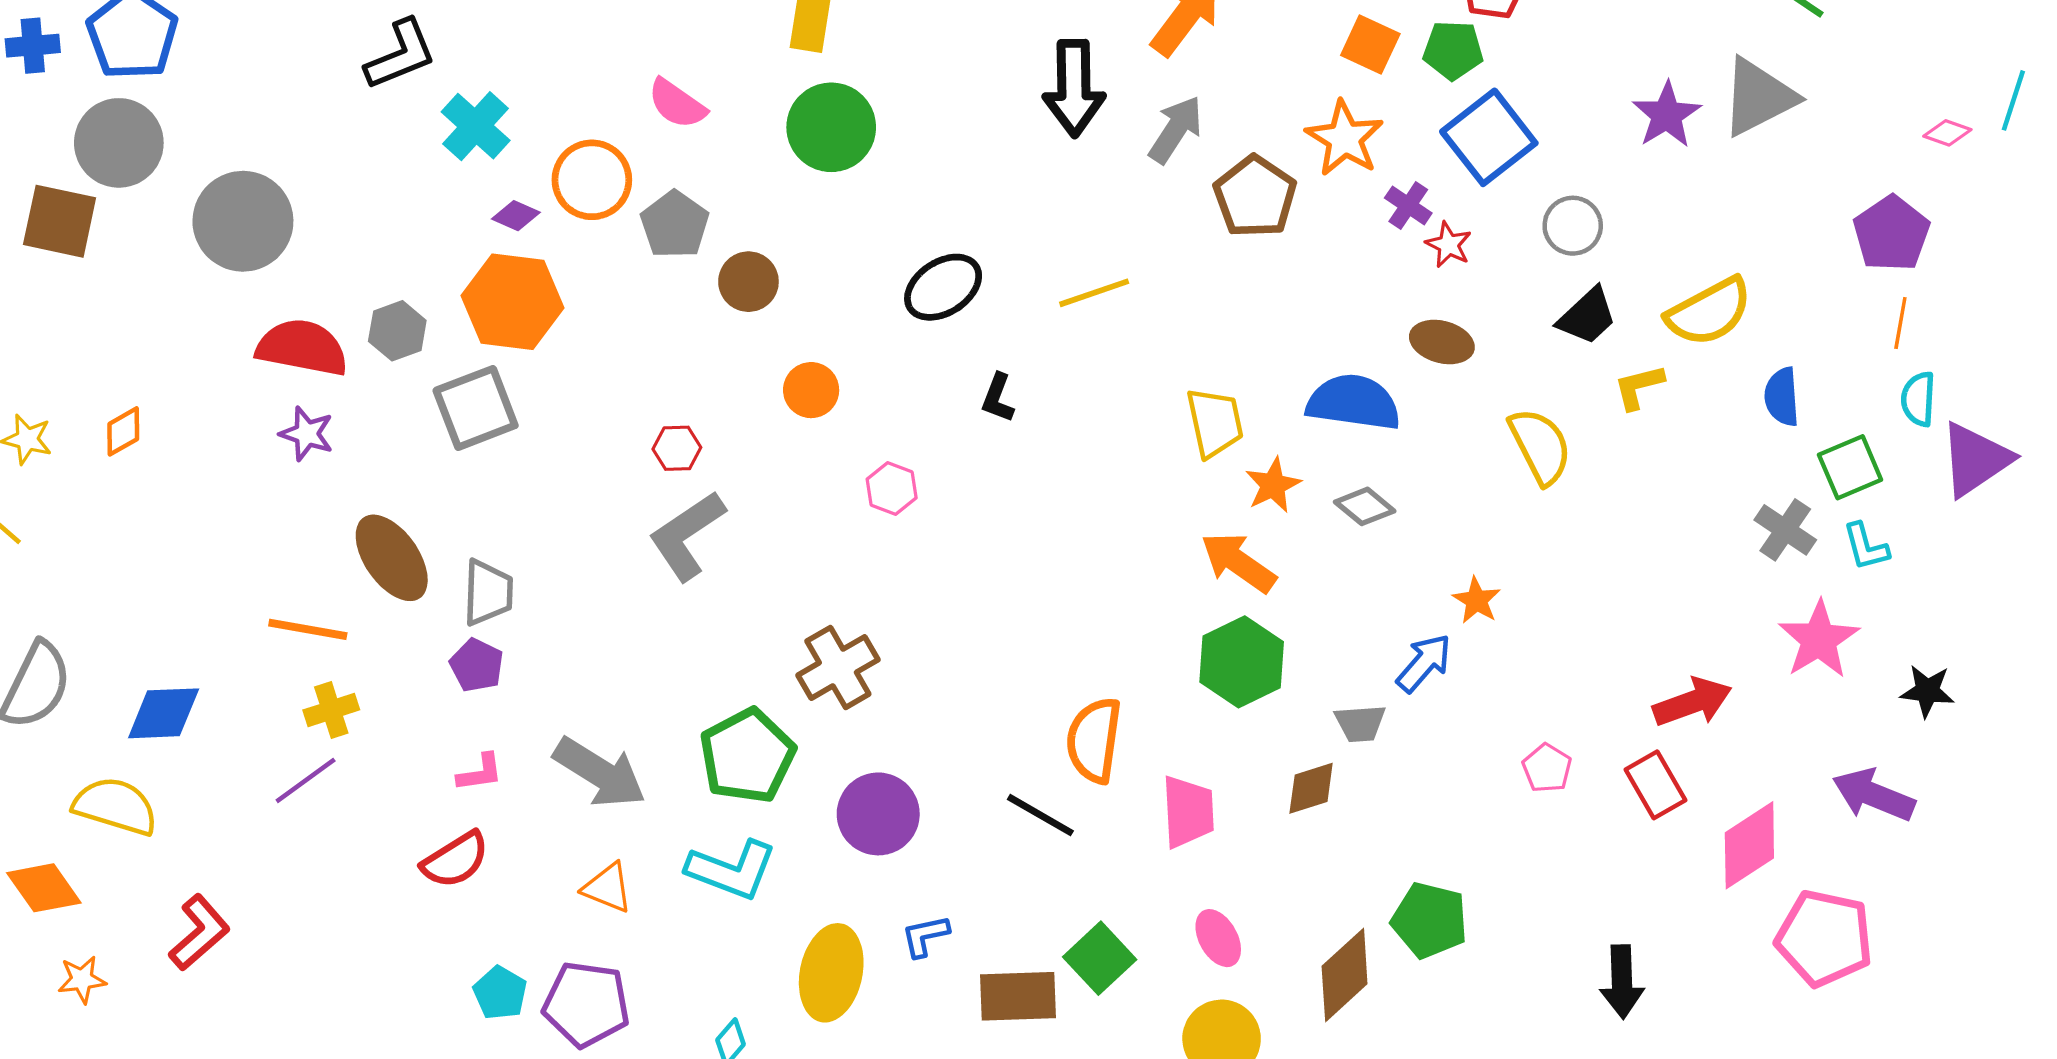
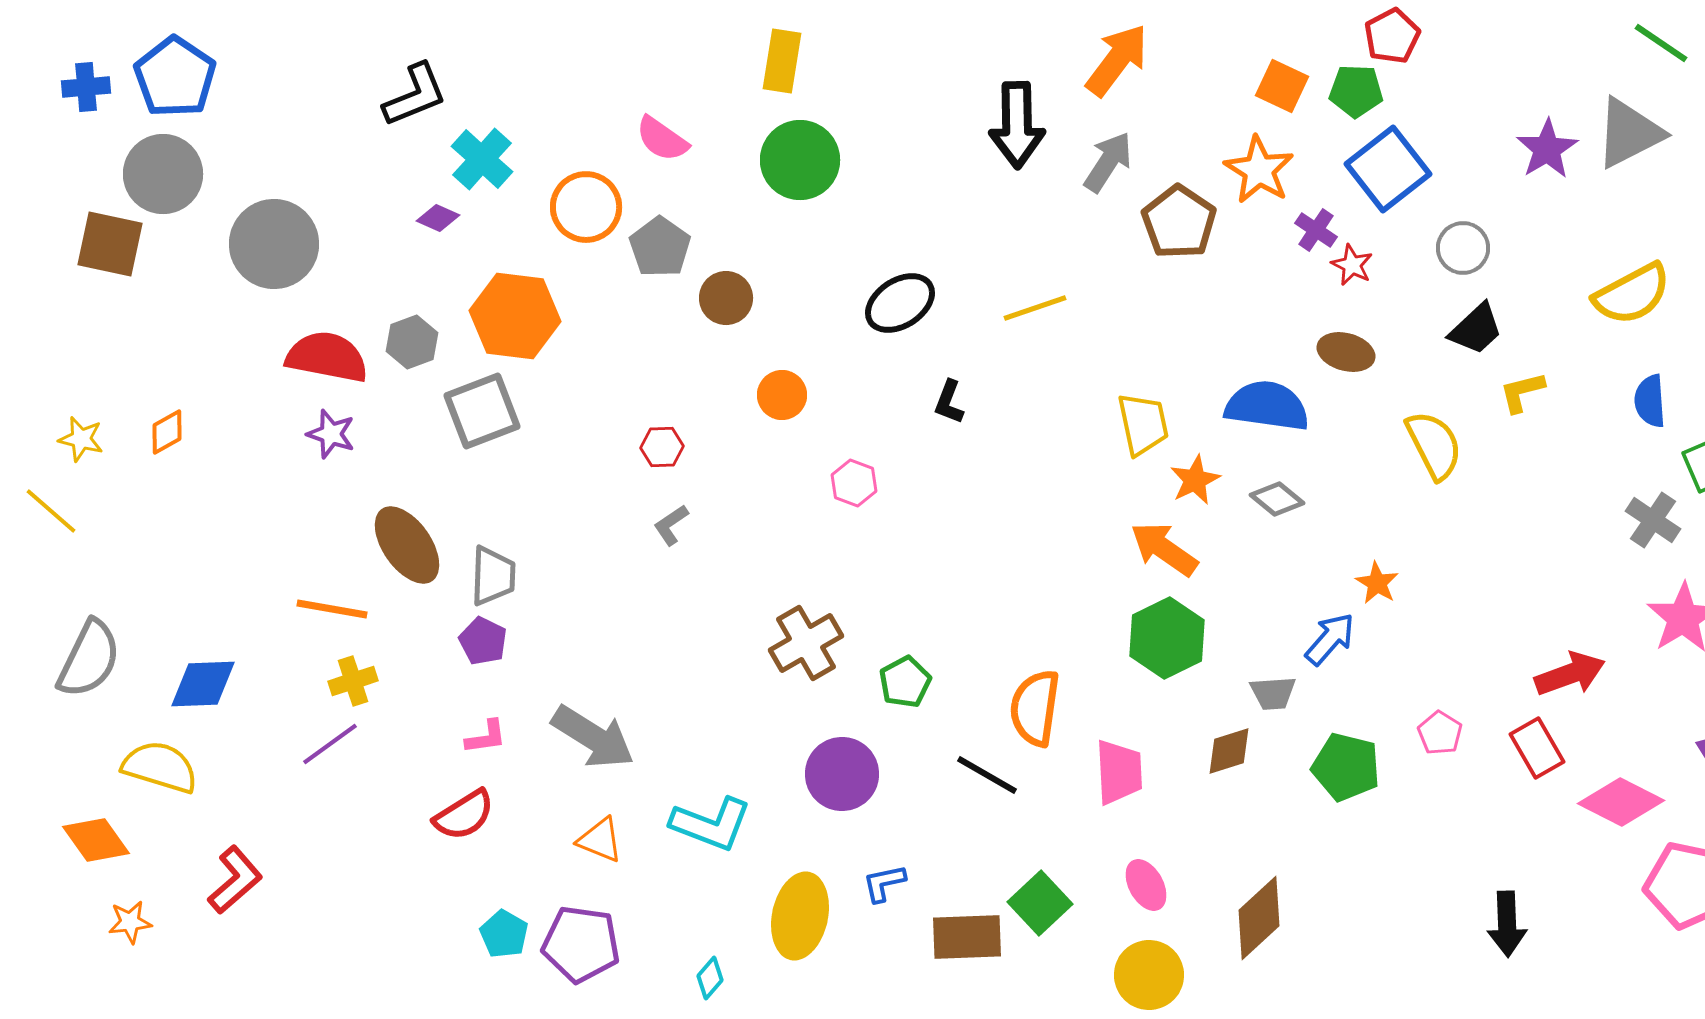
purple diamond: (516, 216) -> (438, 218), moved
yellow semicircle: (1709, 312) -> (1632, 294), moved
gray L-shape: (687, 535) -> (671, 525), size x0.5
green pentagon: (747, 756) -> (905, 682), moved, size x0.6
pink diamond: (1749, 845) -> (1621, 802), turned 60
green pentagon: (1430, 920) -> (1346, 767), moved

